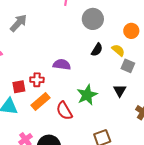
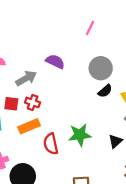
gray circle: (93, 19) -> (101, 68), moved
gray arrow: (19, 23) -> (26, 78), moved
purple semicircle: (62, 65) -> (55, 61), moved

